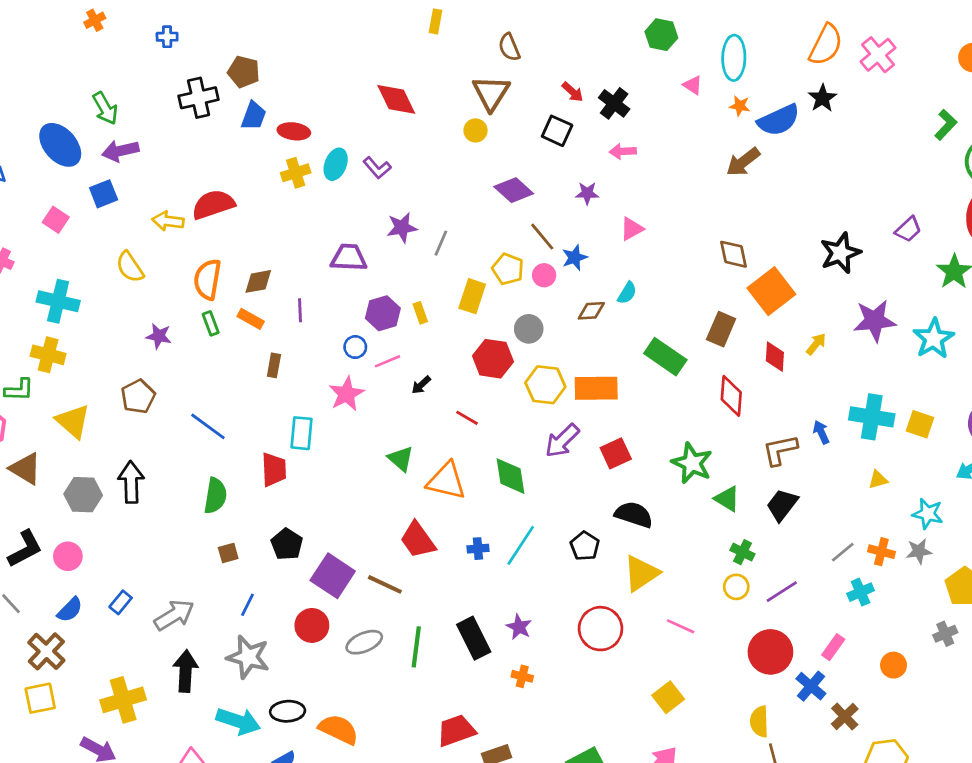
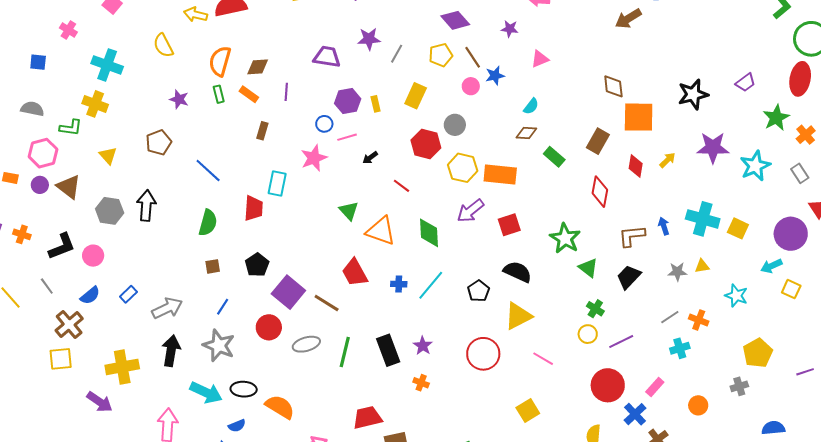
yellow pentagon: (508, 269) -> (441, 55), moved, turned 30
orange square: (771, 291) -> (639, 117), turned 32
brown diamond: (591, 311) -> (526, 133), moved
green rectangle: (665, 357) -> (554, 157), size x0.7
yellow triangle: (73, 421) -> (108, 156), size x0.7
gray star: (919, 551) -> (677, 272), moved

